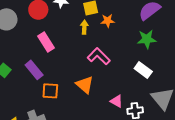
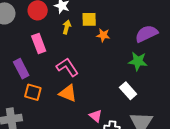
yellow arrow: (84, 27) -> (67, 27), moved
pink L-shape: (99, 56) -> (67, 67), moved
orange triangle: (85, 85) -> (68, 93), turned -30

